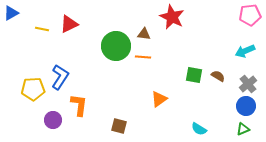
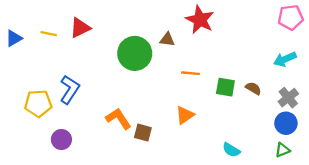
blue triangle: (11, 13) -> (14, 38), moved
orange line: (143, 57) -> (191, 73), moved
orange L-shape: (79, 105) -> (118, 119), moved, turned -40
brown square: (119, 126) -> (143, 133), moved

